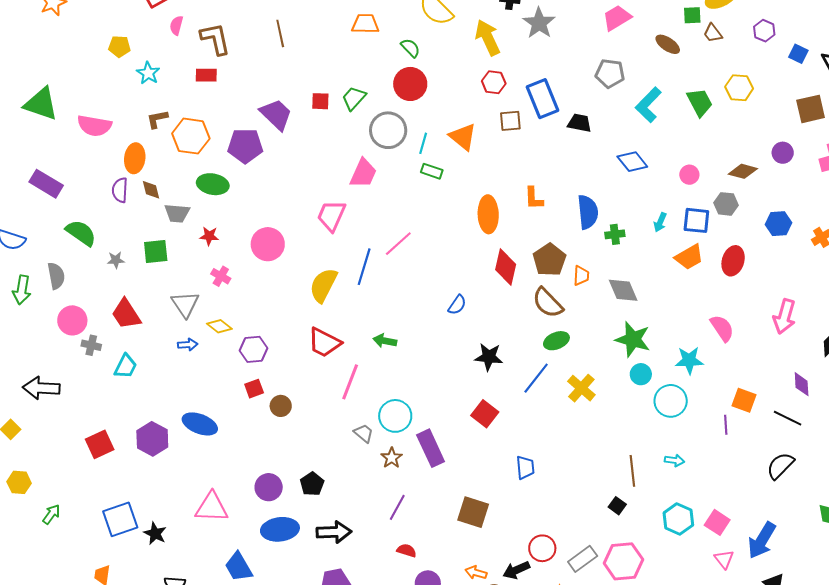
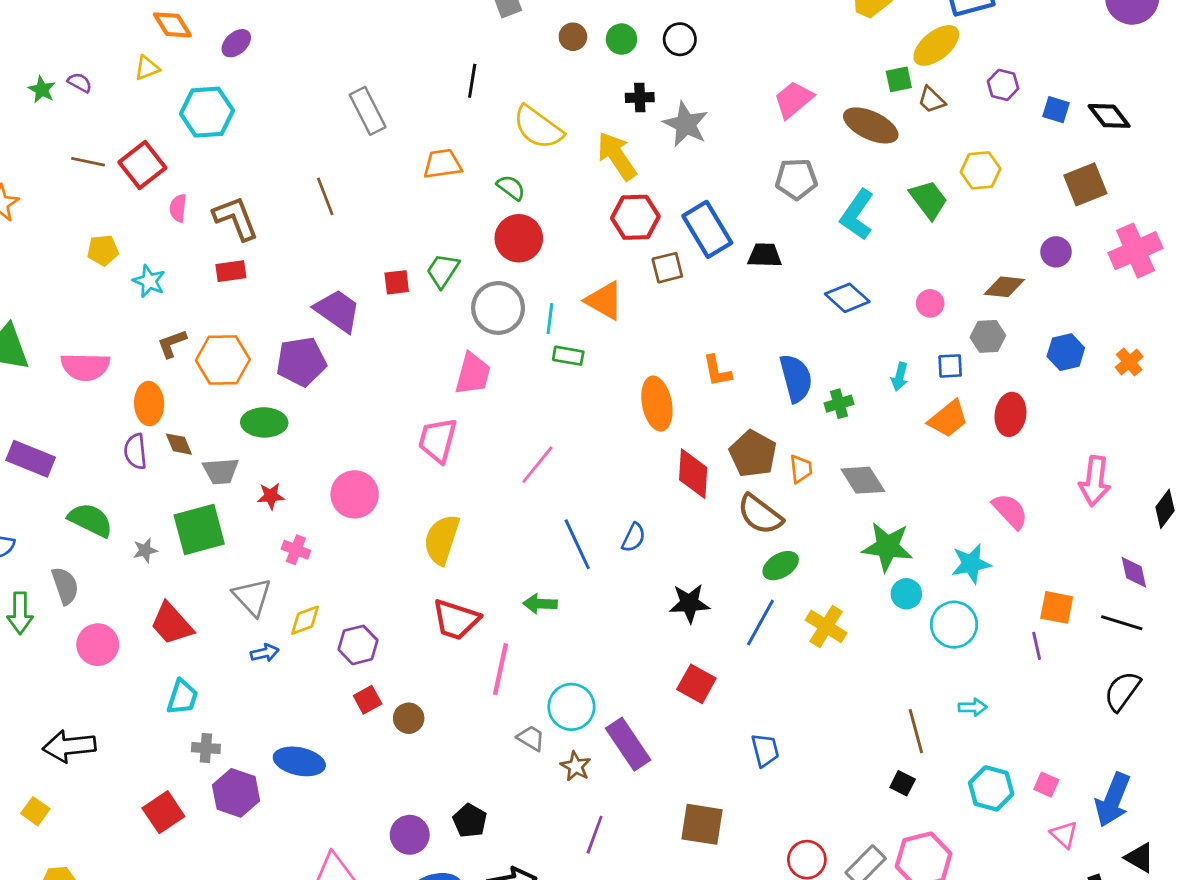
brown ellipse: (668, 44) -> (871, 125), size x1.5
red hexagon: (494, 82) -> (635, 217), size x1.4
blue square: (696, 220) -> (950, 366), size x0.7
green square: (156, 251) -> (199, 529), size x1.4
blue line: (364, 267) -> (577, 544), moved, turned -33
yellow diamond: (219, 326) -> (305, 620), turned -50
gray cross: (91, 345) -> (206, 748), moved
pink square: (717, 522) -> (1046, 785), size x0.7

